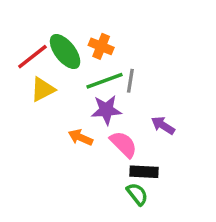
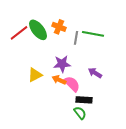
green line: (105, 81) -> (93, 34), moved, turned 30
gray line: (130, 81) -> (76, 38), moved
yellow triangle: (43, 89) -> (35, 75), moved
orange arrow: (81, 137) -> (59, 80), moved

